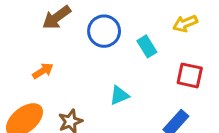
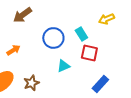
blue circle: (104, 31) -> (53, 38), moved
red square: (190, 75) -> (89, 53), moved

